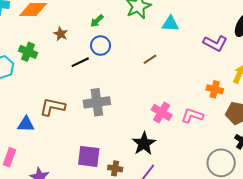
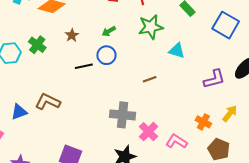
purple L-shape: (215, 43) -> (214, 79), turned -55
gray cross: (97, 102) -> (123, 115), moved
blue triangle: (26, 124) -> (19, 112), turned -36

